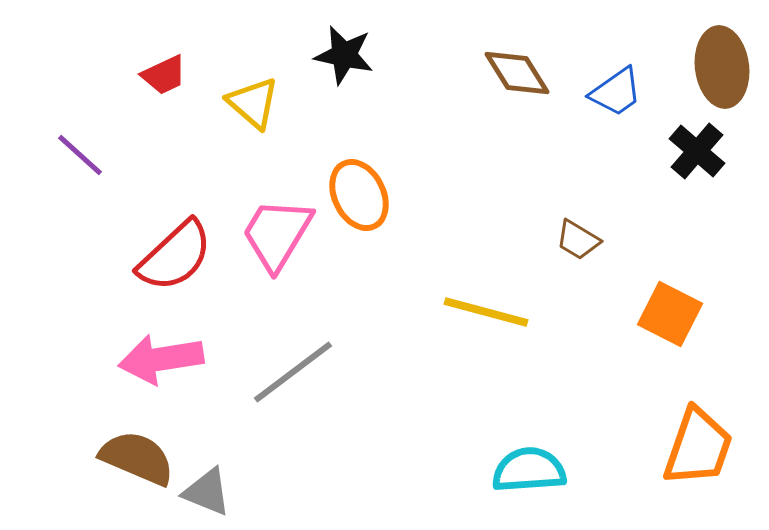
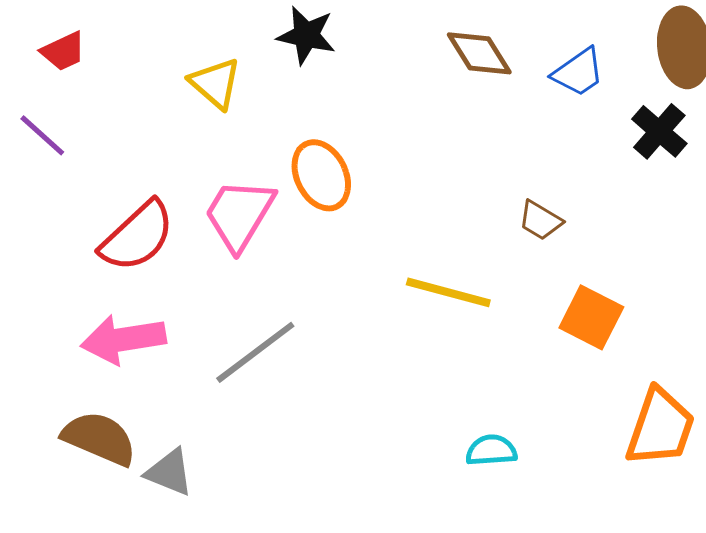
red trapezoid: (164, 75) -> (63, 51), moved
orange square: (670, 314) -> (591, 317), moved
cyan semicircle: (529, 470) -> (491, 450), size x0.7

